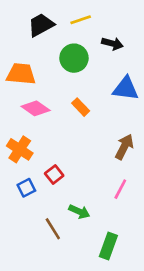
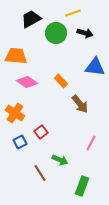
yellow line: (81, 20) -> (73, 13), moved
green circle: (74, 58) -> (56, 33), moved
brown arrow: (124, 147) -> (80, 104), moved, turned 114

